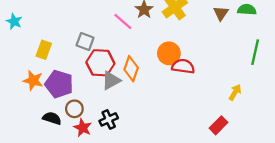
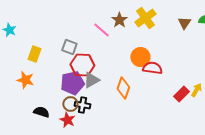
orange diamond: (131, 69) -> (123, 88), moved
purple pentagon: (59, 84) -> (72, 83), moved, turned -30
brown circle: (74, 109) -> (70, 104), moved
black cross: (109, 119) -> (82, 105), moved, turned 35
red rectangle: (218, 125) -> (181, 94), moved

